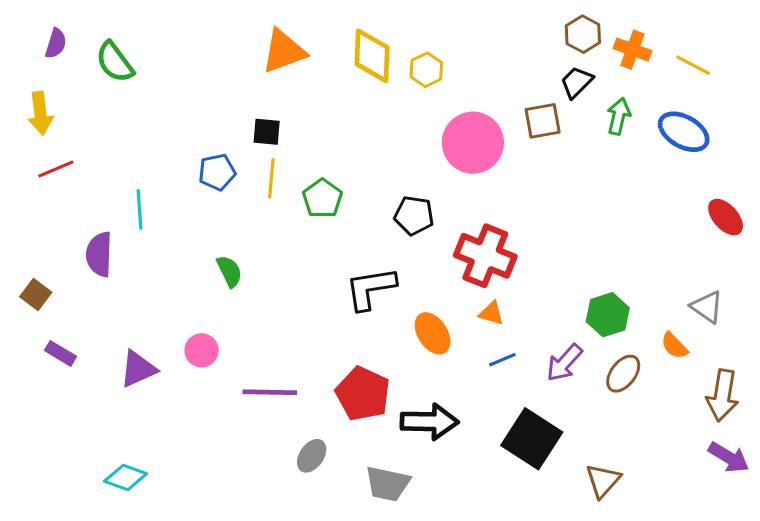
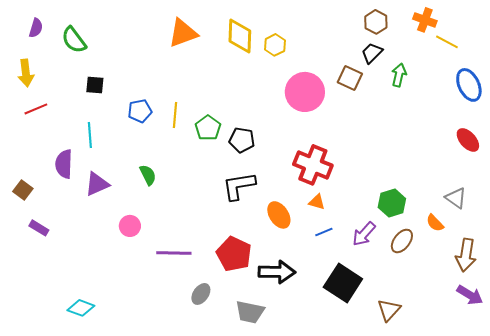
orange cross: (633, 50) -> (425, 20), moved
brown square: (543, 121) -> (350, 78), turned 35
black square: (267, 132) -> (95, 85), moved
blue ellipse: (684, 132) -> (469, 85), moved, turned 36
black pentagon: (414, 215) -> (242, 140), moved
purple triangle: (138, 369) -> (97, 184), moved

